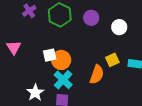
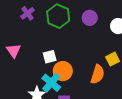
orange circle: (61, 60) -> (63, 71), moved
cyan cross: (63, 80) -> (51, 83), moved

